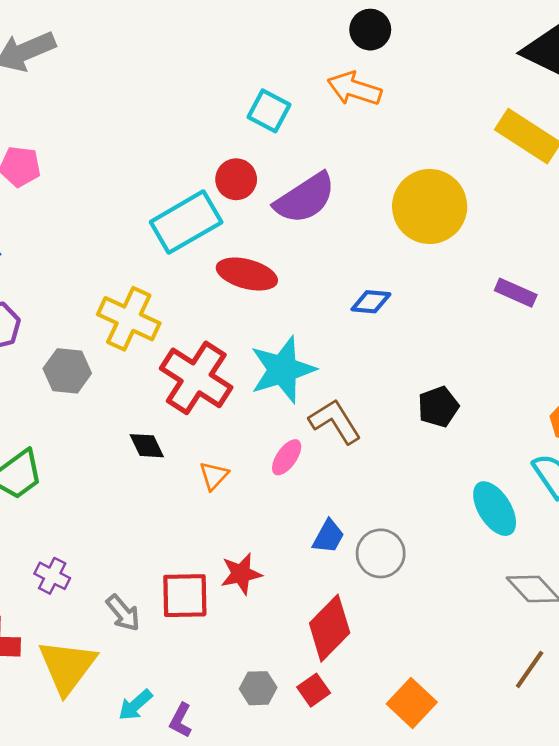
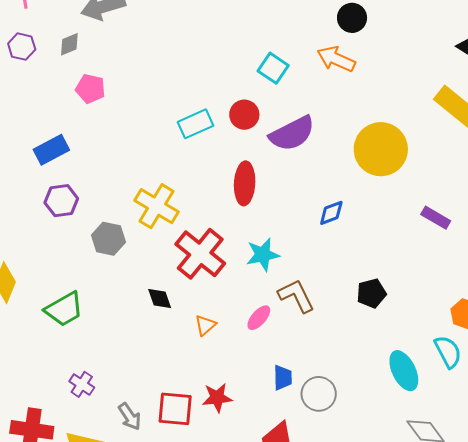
cyan rectangle: (186, 222) -> (196, 124), moved, size x0.7
red ellipse: (247, 274) -> (245, 183), turned 72
blue diamond: (371, 302) -> (331, 213), turned -32
cyan star: (283, 370) -> (263, 255), size x0.7
blue trapezoid: (328, 536) -> (283, 378), turned -36

